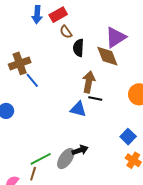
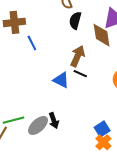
blue line: (32, 80) -> (32, 43), moved
blue square: (128, 137) -> (102, 129), moved
black arrow: (80, 150) -> (54, 121), turned 77

